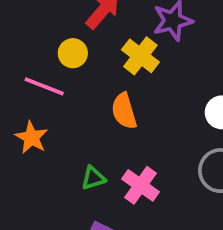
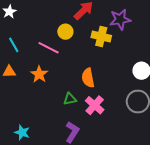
yellow cross: (140, 56) -> (101, 36), turned -30
orange semicircle: (124, 111) -> (88, 78), moved

